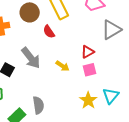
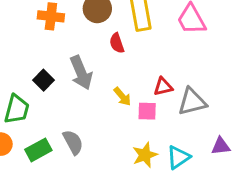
gray triangle: (111, 30) -> (192, 102), moved
pink square: (89, 70) -> (147, 111), moved
gray semicircle: (38, 105) -> (73, 142), turned -36

